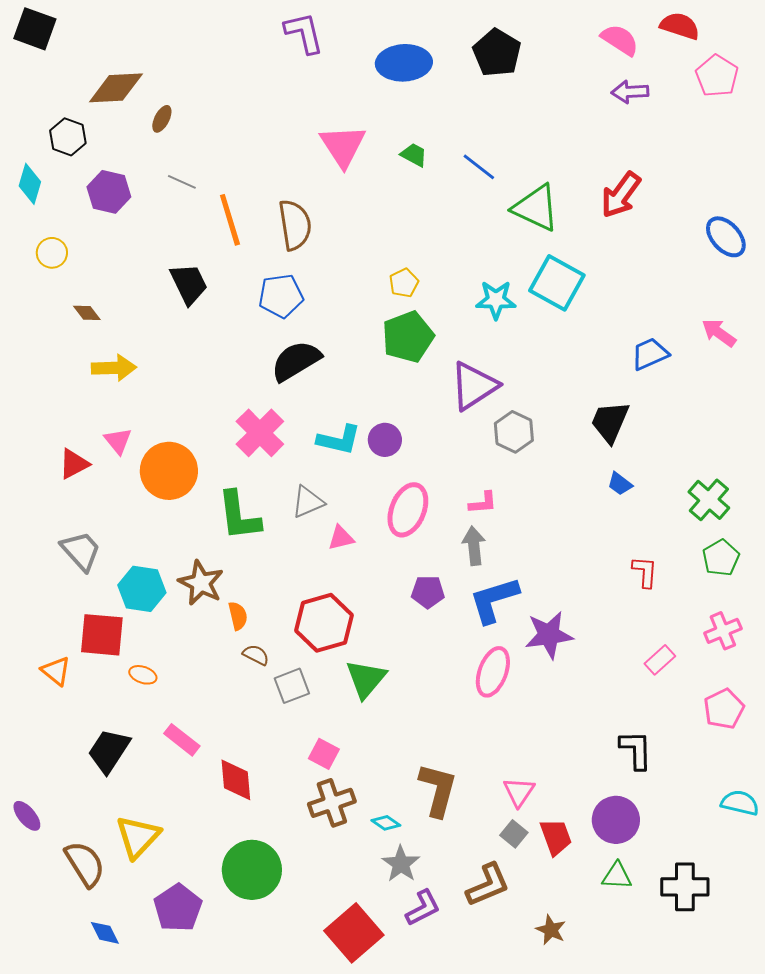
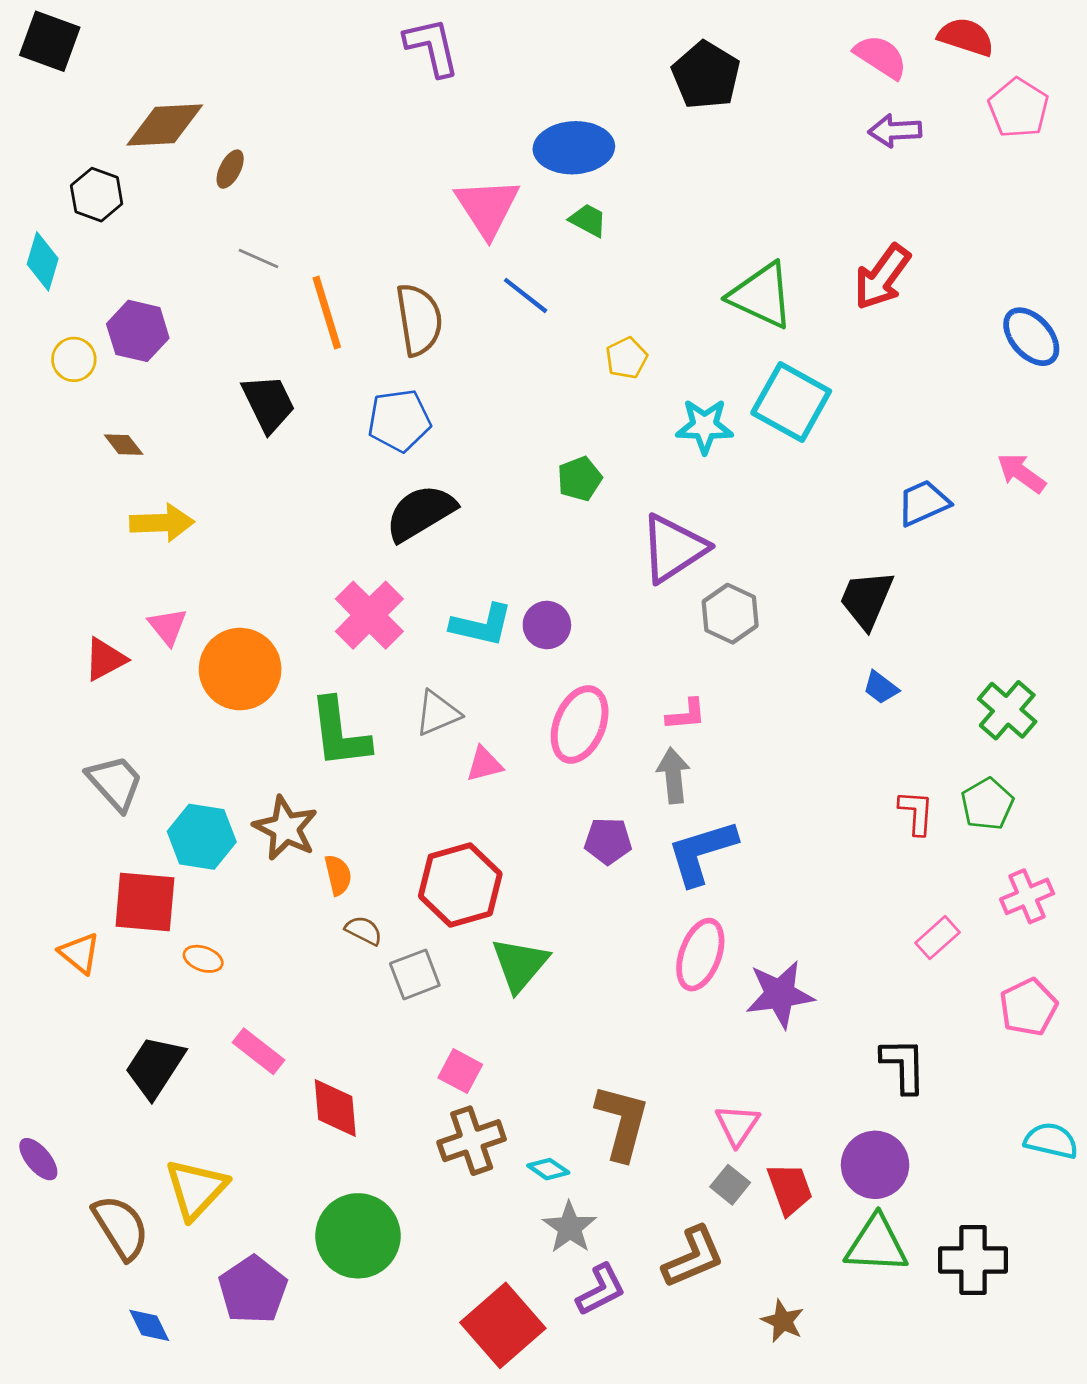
blue ellipse: (404, 63) -> (574, 148), moved
blue line: (479, 167) -> (526, 295), moved
purple hexagon: (109, 192) -> (138, 331), moved
yellow pentagon: (404, 283) -> (626, 358), moved
green pentagon: (408, 337) -> (580, 479), size x0.6
green pentagon: (721, 558) -> (987, 804), moved
purple star: (549, 635) -> (780, 994), moved
green triangle: (617, 876) -> (876, 1244), size x1.5

